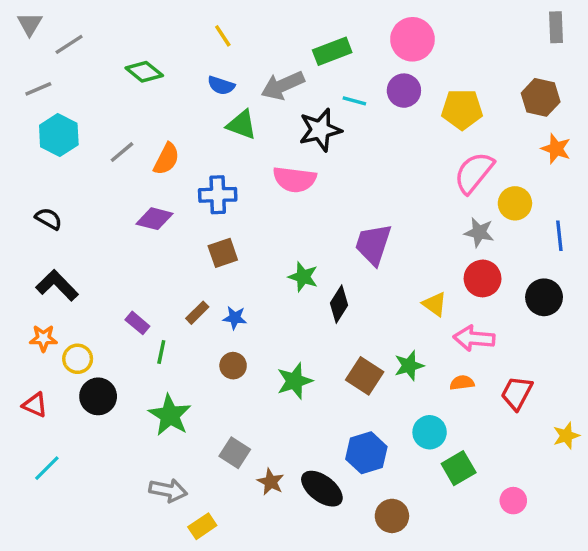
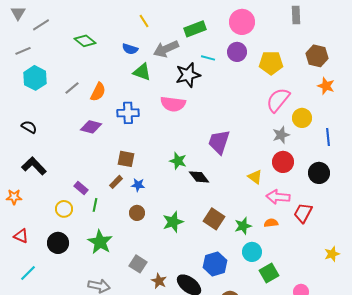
gray rectangle: (556, 27) -> (296, 15), moved
yellow line: (223, 36) -> (144, 21), moved
gray star: (479, 232) -> (281, 135), turned -30
brown square: (223, 253) -> (126, 159), moved, turned 30
black diamond: (339, 304) -> (199, 177), turned -70
orange star: (43, 338) -> (14, 197), moved
yellow circle: (78, 359) -> (64, 209), moved
green star: (409, 366) -> (243, 226), moved
red trapezoid: (517, 393) -> (303, 213), moved
black circle: (98, 396) -> (58, 243), moved

